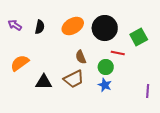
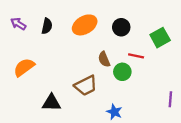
black circle: (105, 28) -> (121, 27), size x0.6
brown semicircle: (81, 57) -> (104, 59), moved
black triangle: (44, 82) -> (51, 103), moved
blue star: (105, 85) -> (114, 112), moved

